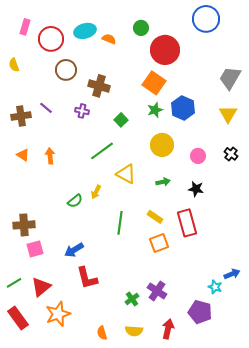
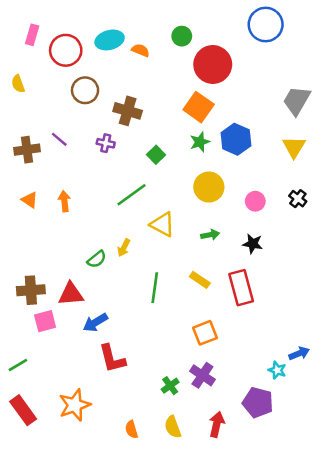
orange square: (159, 243) -> (205, 333), moved
red triangle: (41, 287) -> (71, 294), moved, turned 35
yellow semicircle: (134, 331) -> (173, 427), turned 66

